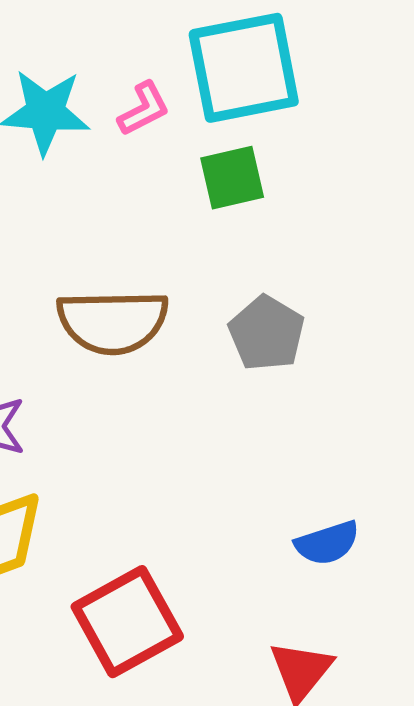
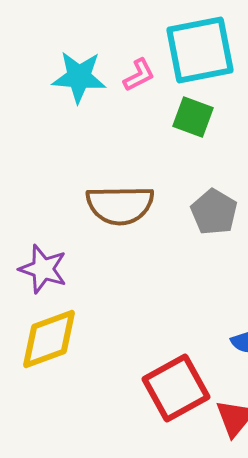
green square: (232, 178) -> (193, 117), turned 33
red square: (127, 622) -> (176, 388), moved

